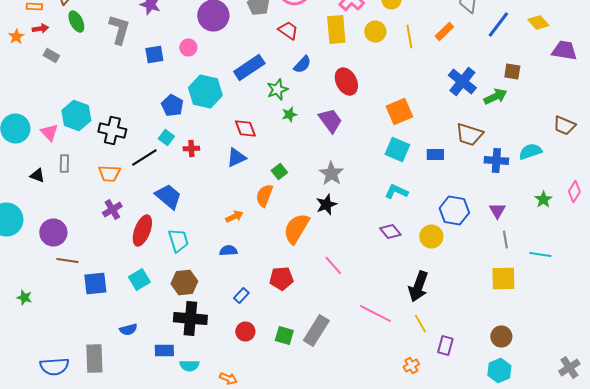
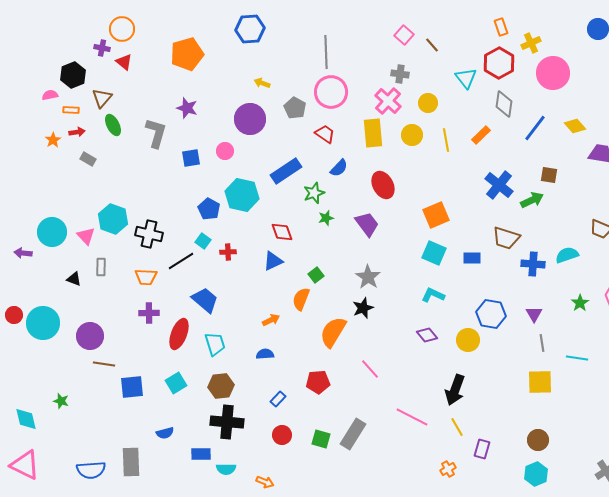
purple cross: (112, 210) -> (149, 313), turned 30

